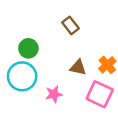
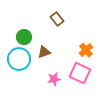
brown triangle: (78, 67) -> (44, 52), moved, turned -32
pink star: (54, 94) -> (54, 79), moved

